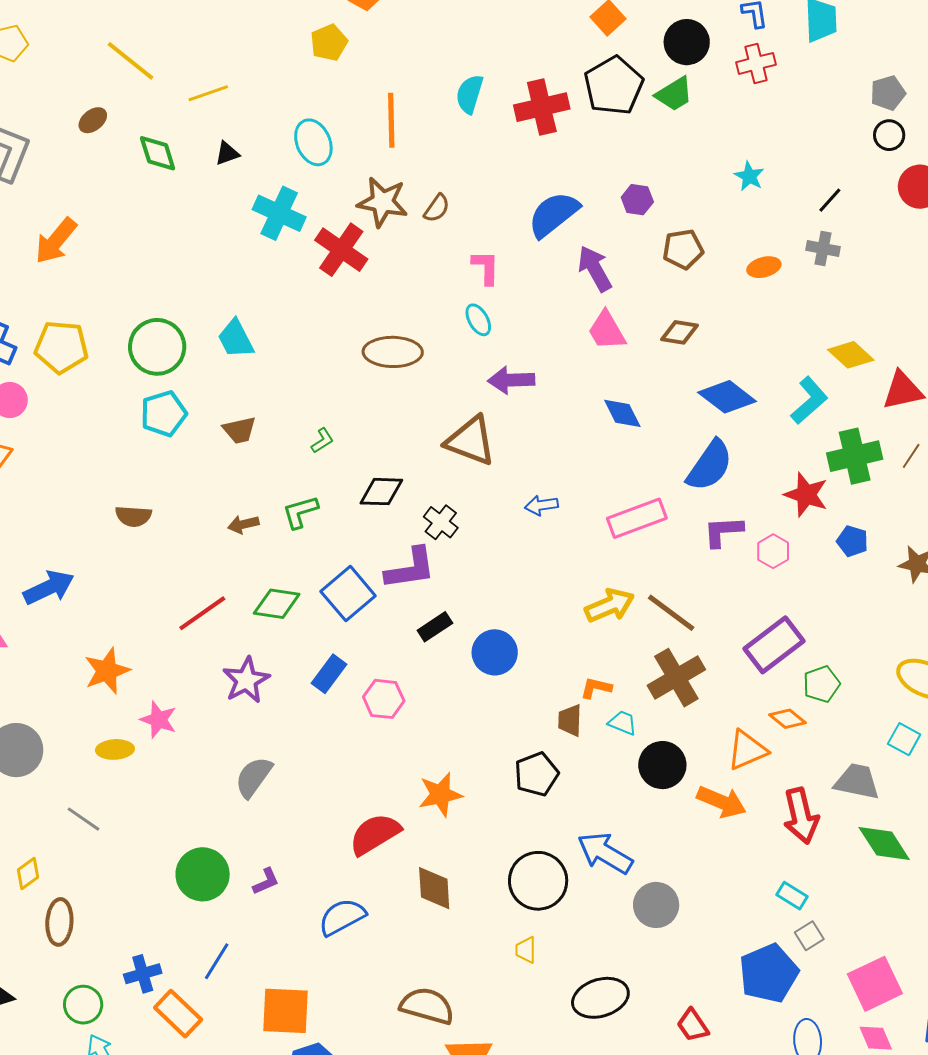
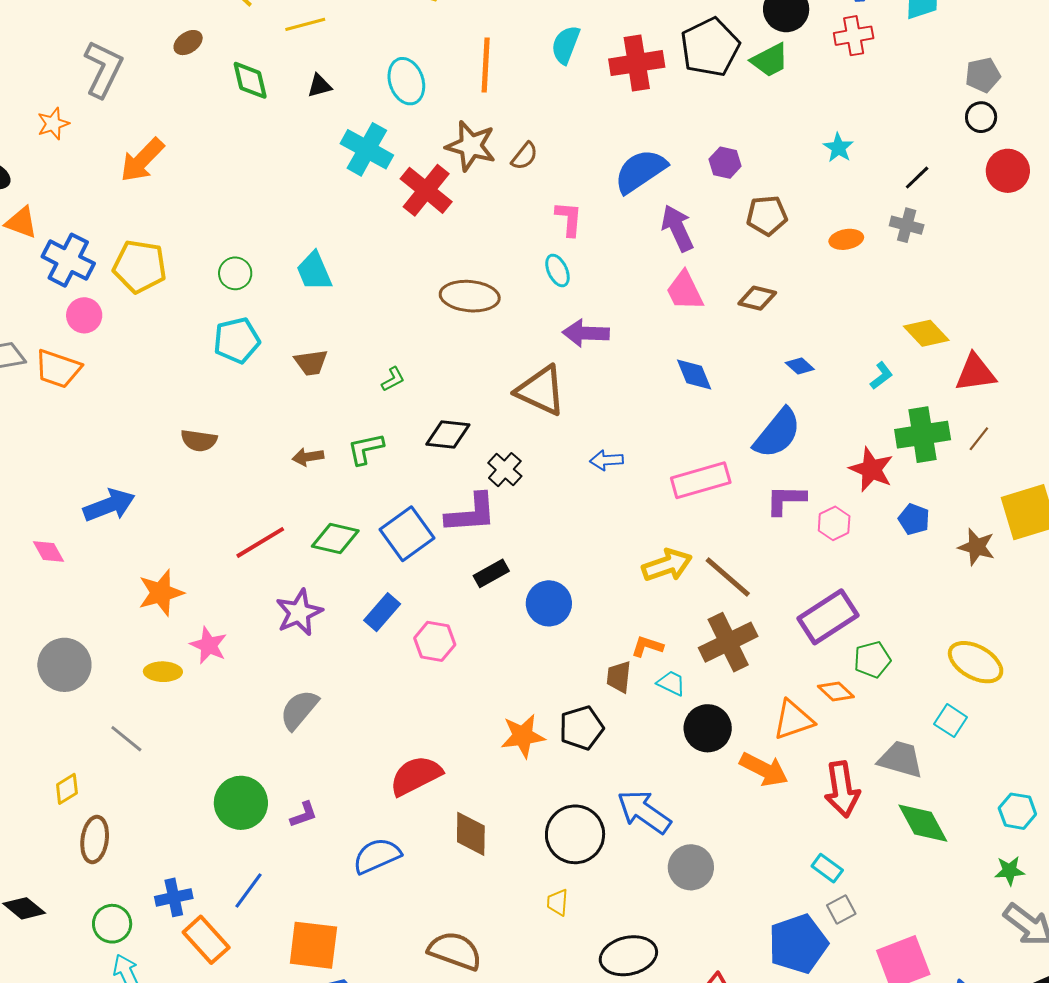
green circle: (157, 347) -> (235, 273), size x0.6
blue diamond: (727, 397) -> (800, 366), size x0.5
cyan L-shape: (809, 400) -> (881, 376), size x0.6
orange star: (440, 794) -> (523, 736), moved

